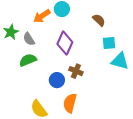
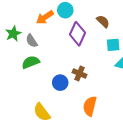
purple diamond: (65, 43) -> (78, 34), moved
orange semicircle: (70, 103) -> (90, 106), moved

